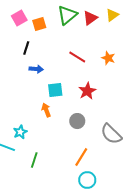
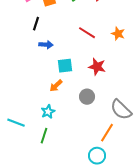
red star: (87, 91) -> (97, 67), turned -30
orange arrow: (46, 110) -> (56, 86), turned -112
cyan star: (20, 132) -> (48, 112), moved
orange line: (81, 157) -> (107, 133), moved

